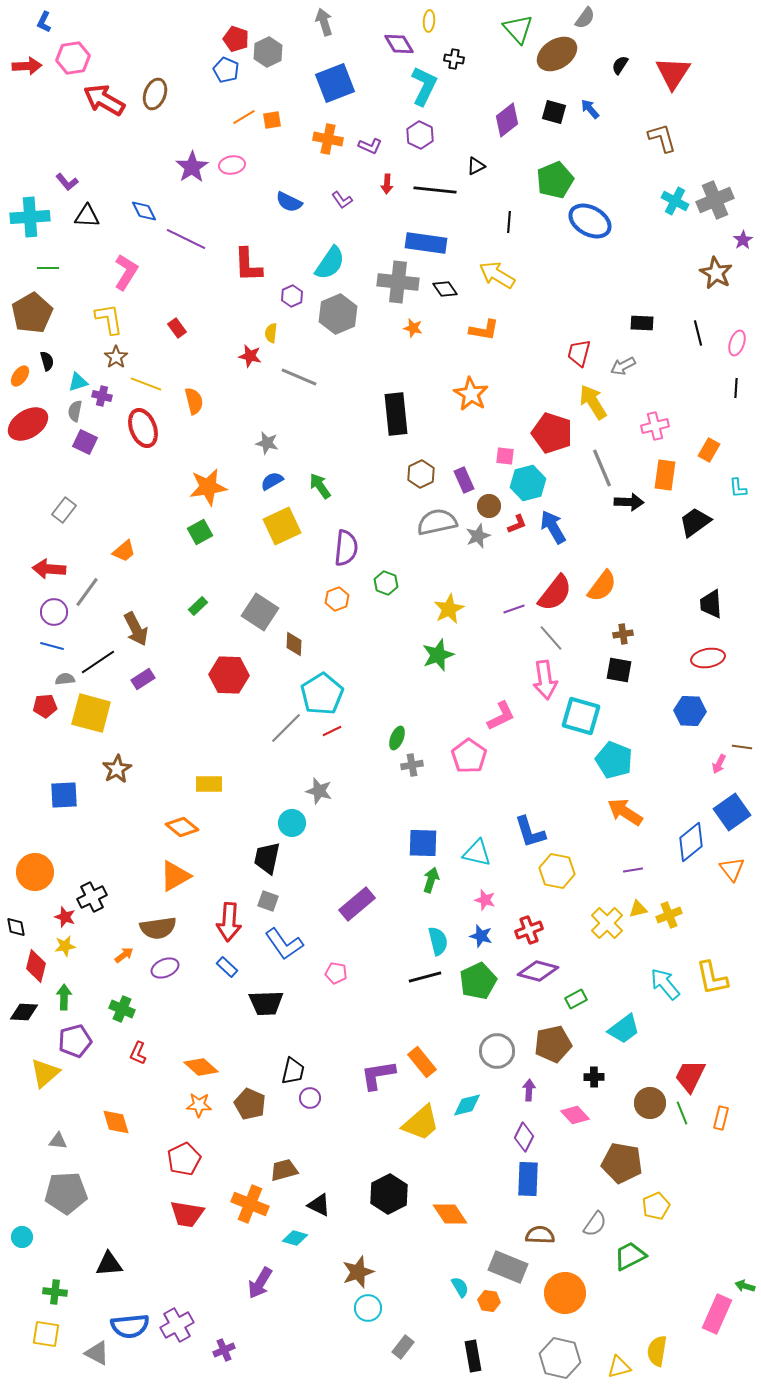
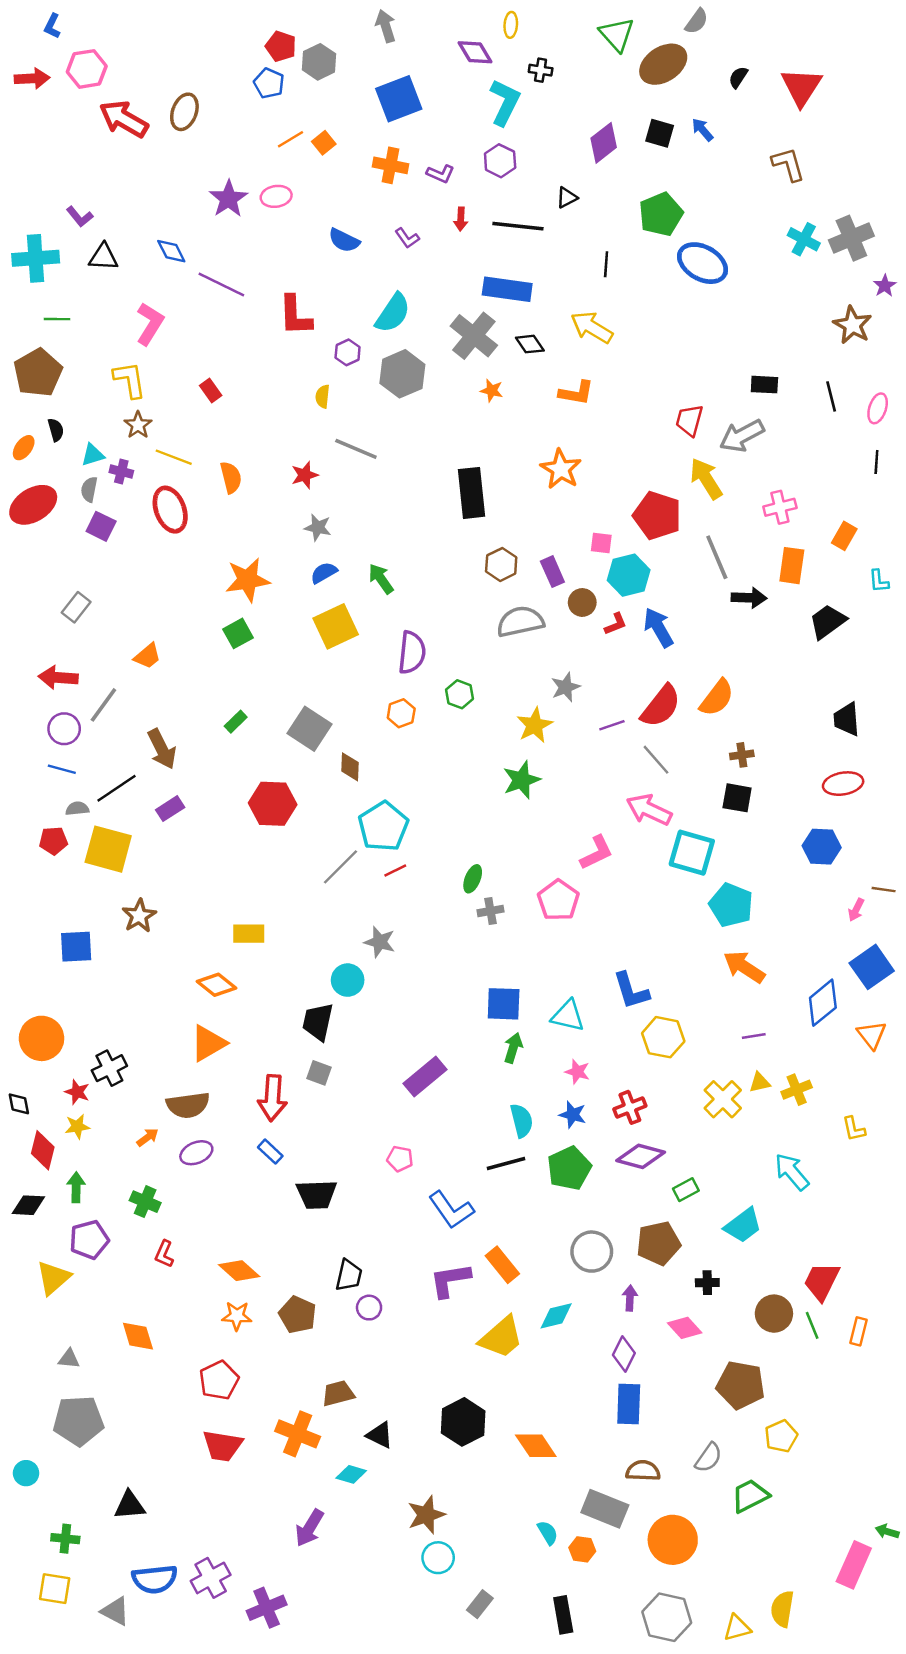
orange square: (272, 120) -> (324, 143), turned -30
gray cross: (398, 282) -> (474, 336), turned 33
red star: (250, 356) -> (305, 475), moved, turned -30
gray arrow: (623, 366) -> (742, 436), size x1.5
gray star: (478, 536) -> (566, 687), moved
pink arrow: (545, 680) -> (649, 810), turned 123
blue L-shape: (284, 944) -> (451, 1210), moved
yellow L-shape: (712, 978) -> (854, 1129), moved, size x0.6
purple cross: (224, 1350) -> (267, 1608), size x1.5

